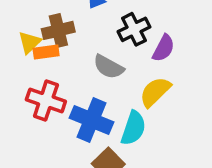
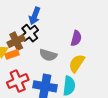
black cross: (134, 29) -> (30, 33), moved
red cross: (46, 101) -> (18, 81), turned -30

